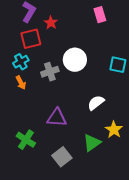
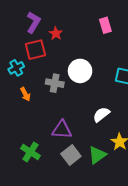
cyan cross: (21, 62) -> (16, 68), moved
gray cross: (50, 72) -> (55, 83), turned 30
gray square: (62, 157) -> (71, 155), moved

